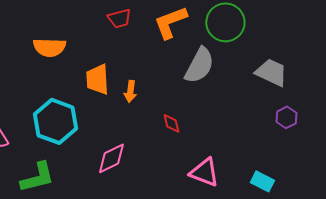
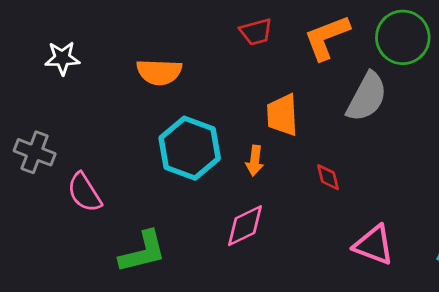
orange trapezoid: (97, 79) -> (282, 115), moved
orange arrow: (130, 91) -> (255, 161), moved
cyan hexagon: (55, 121) -> (190, 148), moved

